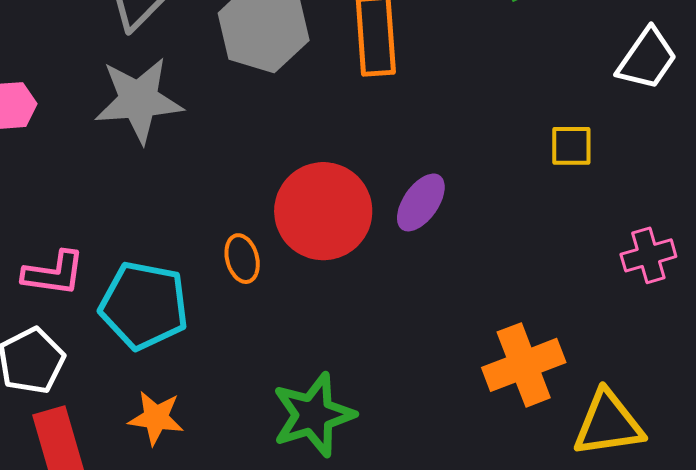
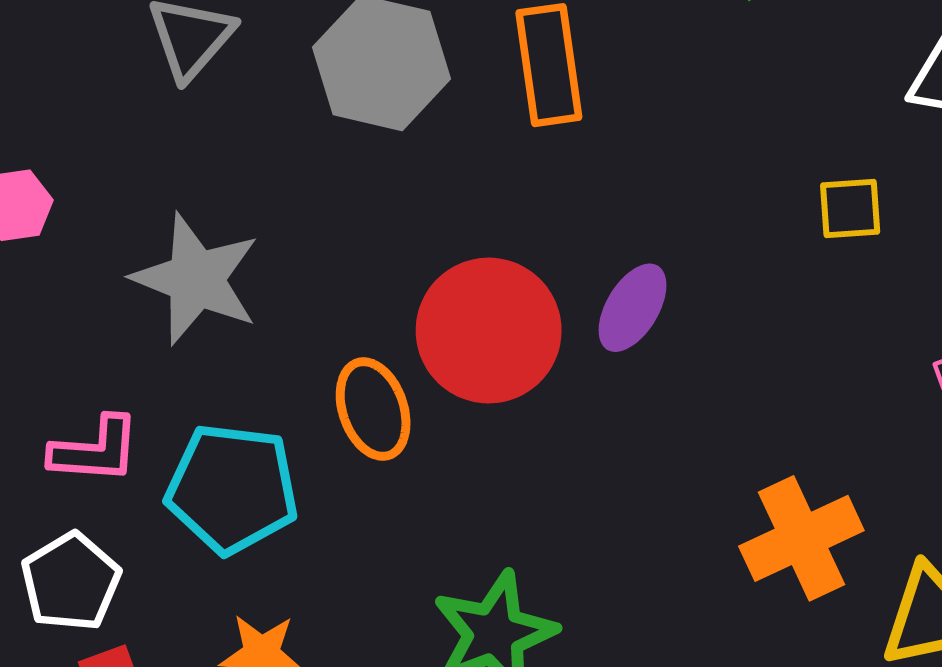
gray star: (139, 100) -> (196, 279), moved, turned 30
orange ellipse: (242, 259) -> (373, 409), size x1.4

